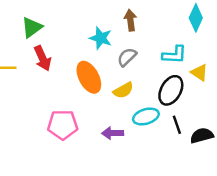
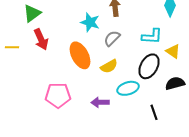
black line: (177, 125) -> (154, 112), moved
black semicircle: (202, 135) -> (175, 83), moved

